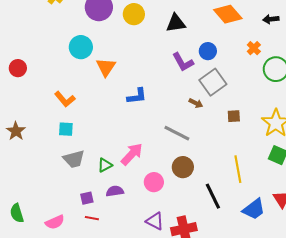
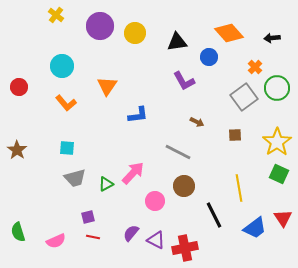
cyan circle: (81, 47) -> (62, 66), moved
blue circle: (208, 51) -> (209, 57), moved
gray square: (213, 82) -> (244, 97), moved
orange L-shape: (65, 99) -> (66, 103), moved
purple semicircle: (115, 191) -> (131, 233), moved, turned -42

